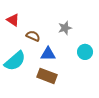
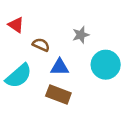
cyan circle: (85, 52) -> (106, 65), size x1.5

